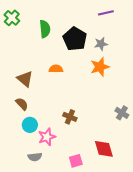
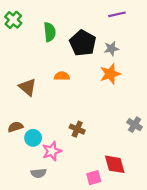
brown semicircle: (22, 104) -> (15, 127), moved, turned -64
pink square: (76, 161) -> (94, 178), moved

